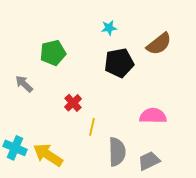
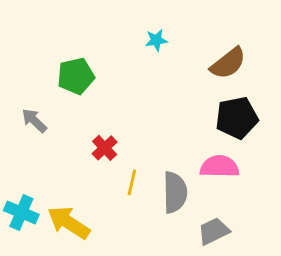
black pentagon: (119, 63) -> (237, 118), moved
gray semicircle: (117, 152) -> (175, 192), moved

